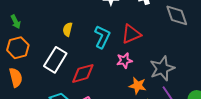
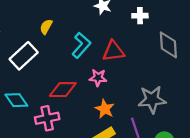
gray star: (162, 68) -> (152, 100), moved
red diamond: (83, 73) -> (63, 90), moved

